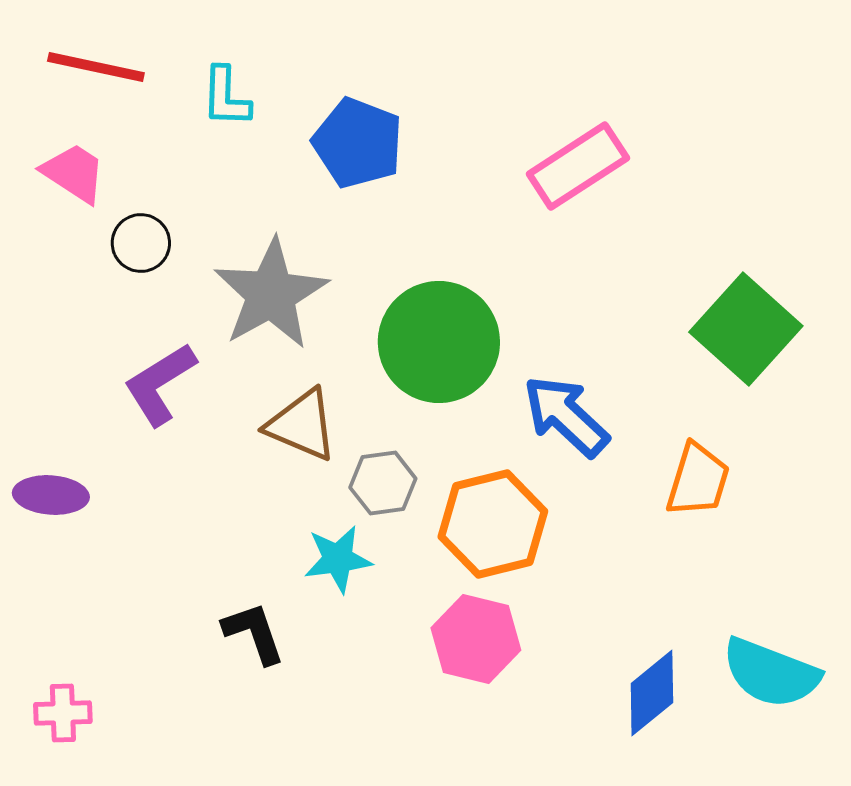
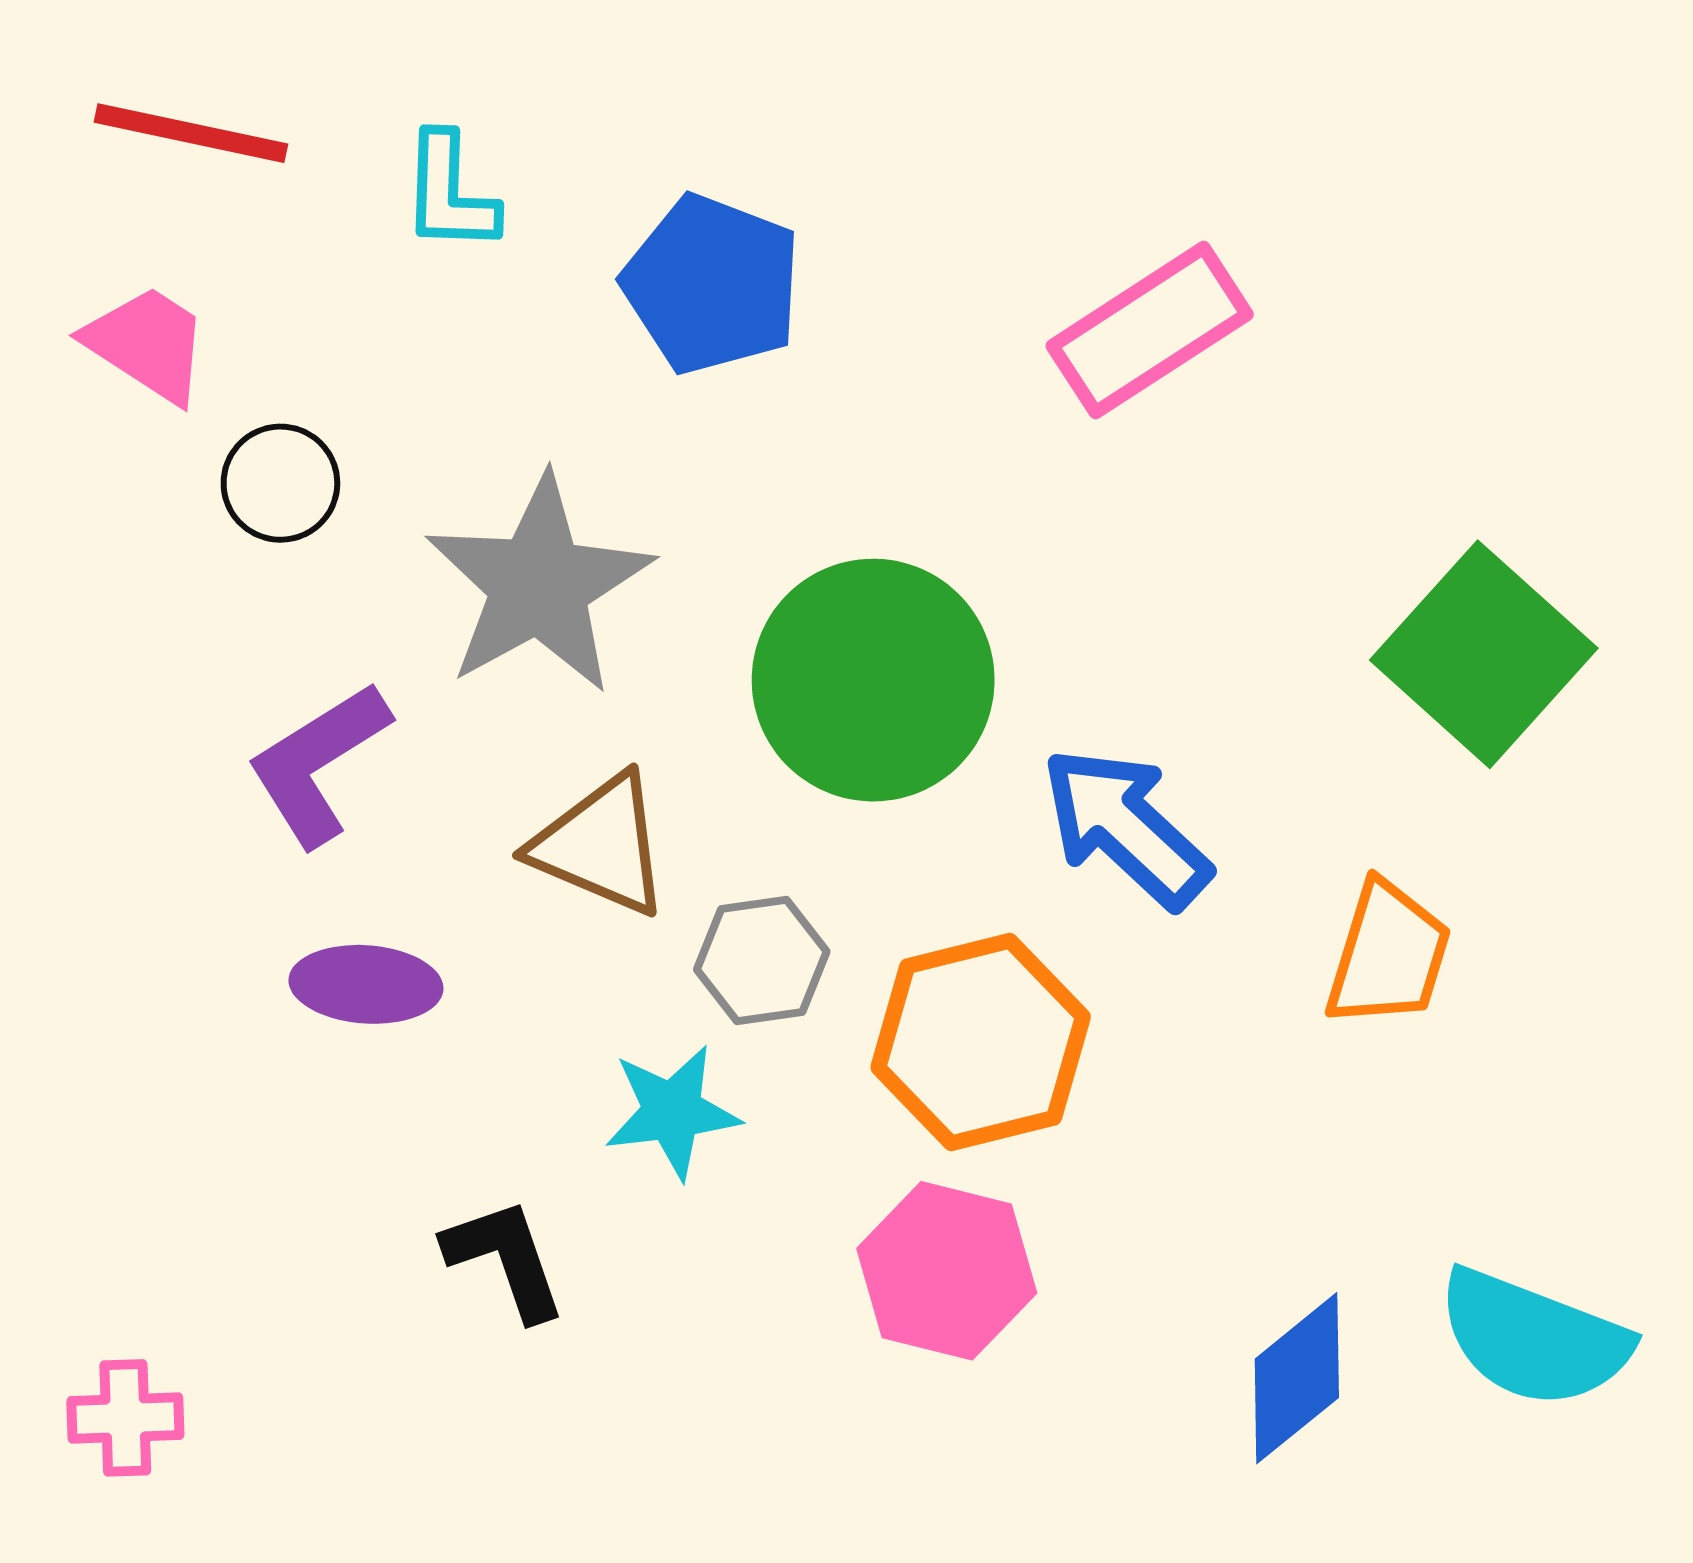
purple ellipse: (51, 495) -> (366, 984), moved

